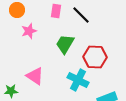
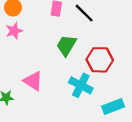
pink star: (29, 31) -> (14, 31), moved

